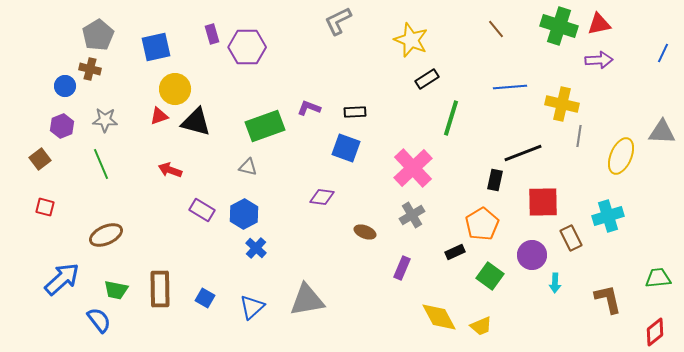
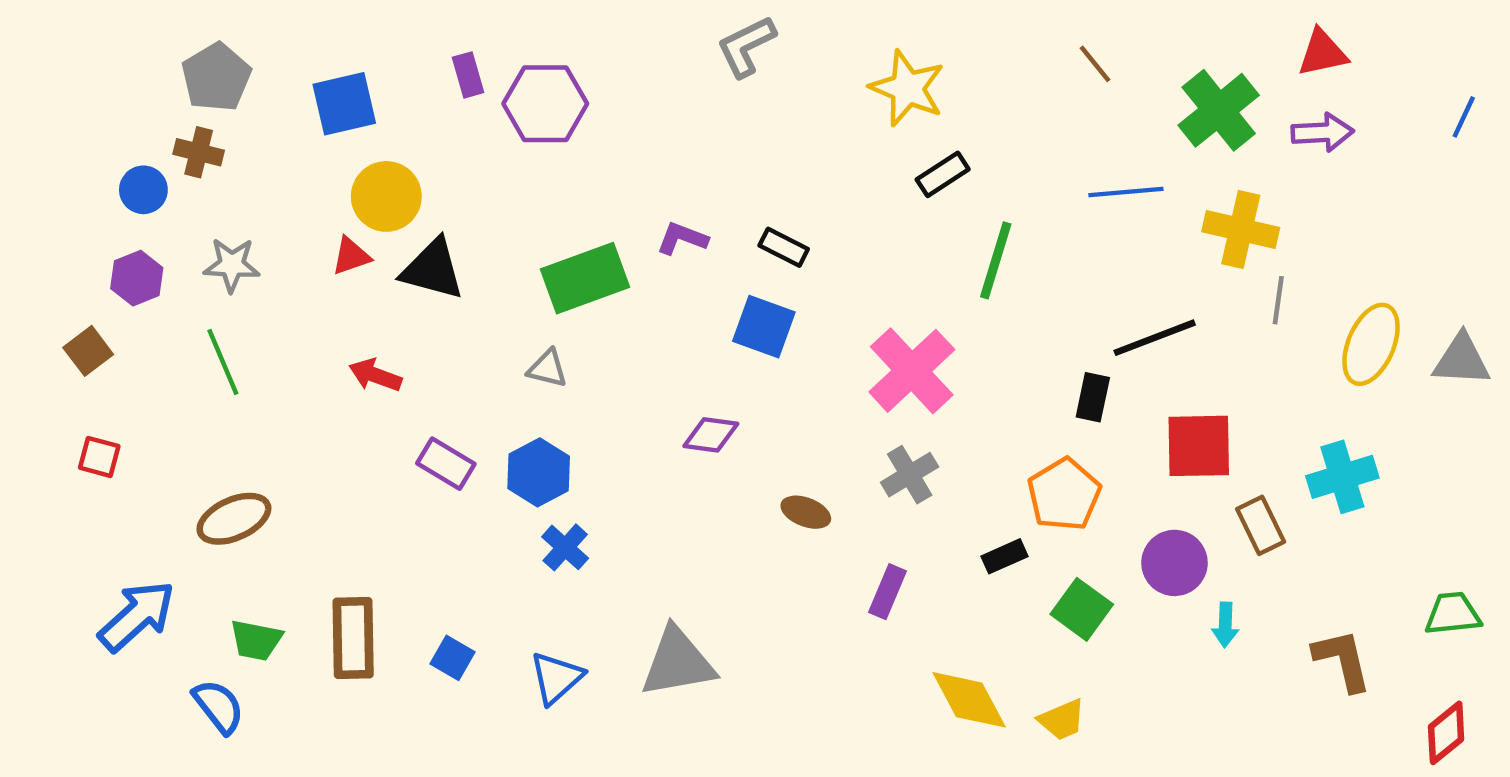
green cross: (559, 26) -> (1219, 110), moved, turned 33
black rectangle: (355, 112) -> (784, 247), turned 30
gray triangle: (662, 132) -> (1462, 360), moved

